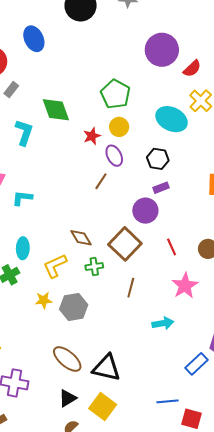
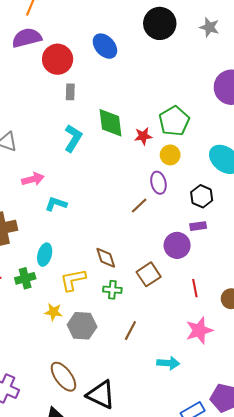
blue ellipse: (34, 39) -> (105, 46), turned -30
gray rectangle: (11, 90) -> (70, 92), turned -49
red star: (92, 136) -> (143, 136), moved
brown square: (125, 244) -> (149, 274), size x0.7
brown line: (131, 288) -> (130, 330), moved

